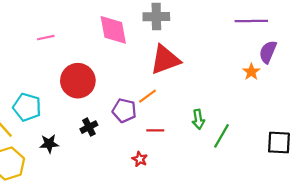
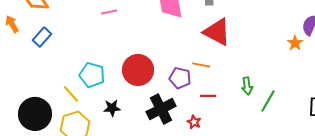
red triangle: (165, 60) -> (217, 32), turned 48
red circle: (78, 81) -> (138, 70), moved
orange line: (147, 96) -> (201, 65), turned 48
black cross: (89, 127) -> (161, 109), moved, size x1.8

